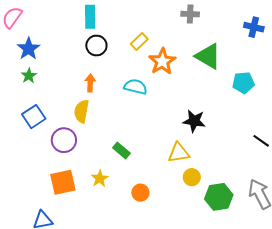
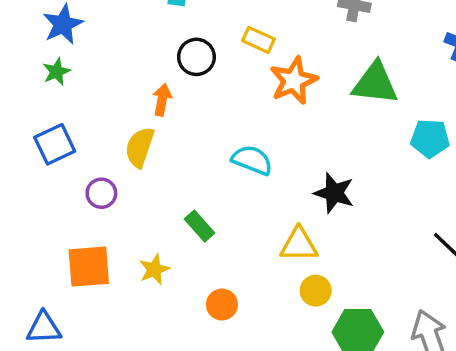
yellow rectangle: (139, 41) -> (259, 40), turned 60
black circle: (96, 46) -> (196, 57), moved
green triangle: (208, 56) -> (375, 83), turned -32
cyan semicircle: (135, 87) -> (252, 160), moved
purple circle: (64, 140) -> (101, 193), size x0.7

